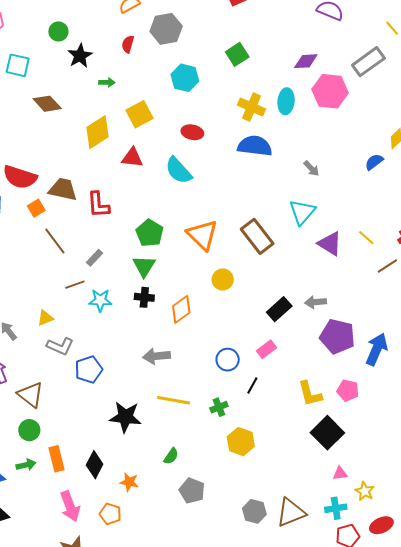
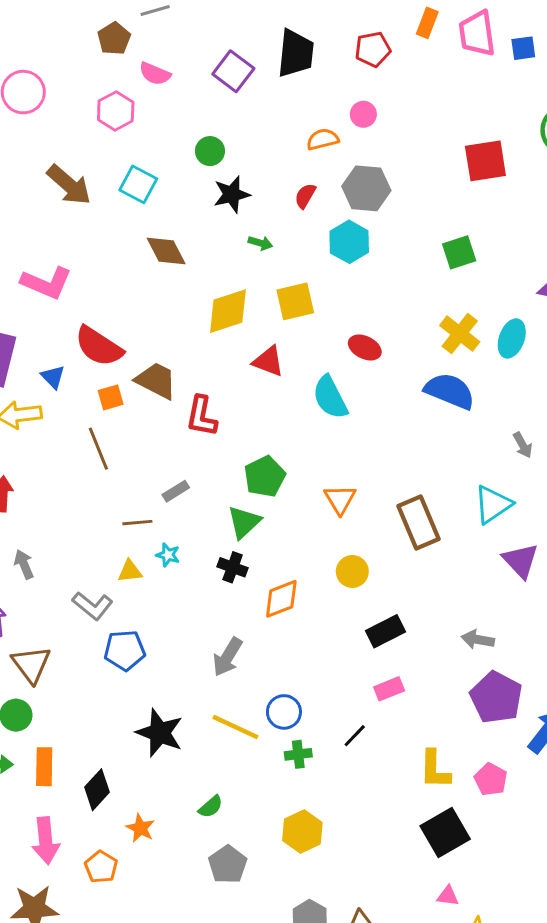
cyan hexagon: (185, 78) -> (349, 242), moved
orange triangle: (202, 235) -> (340, 499), size x0.7
brown line: (55, 241) -> (98, 449), moved
cyan star: (100, 300) -> (168, 555), size x0.7
black rectangle: (279, 309) -> (386, 631), moved
yellow triangle: (45, 318) -> (130, 571), moved
gray arrow: (156, 356) -> (228, 657), turned -68
blue circle: (228, 360) -> (284, 712), moved
yellow hexagon: (241, 442) -> (302, 831), moved

